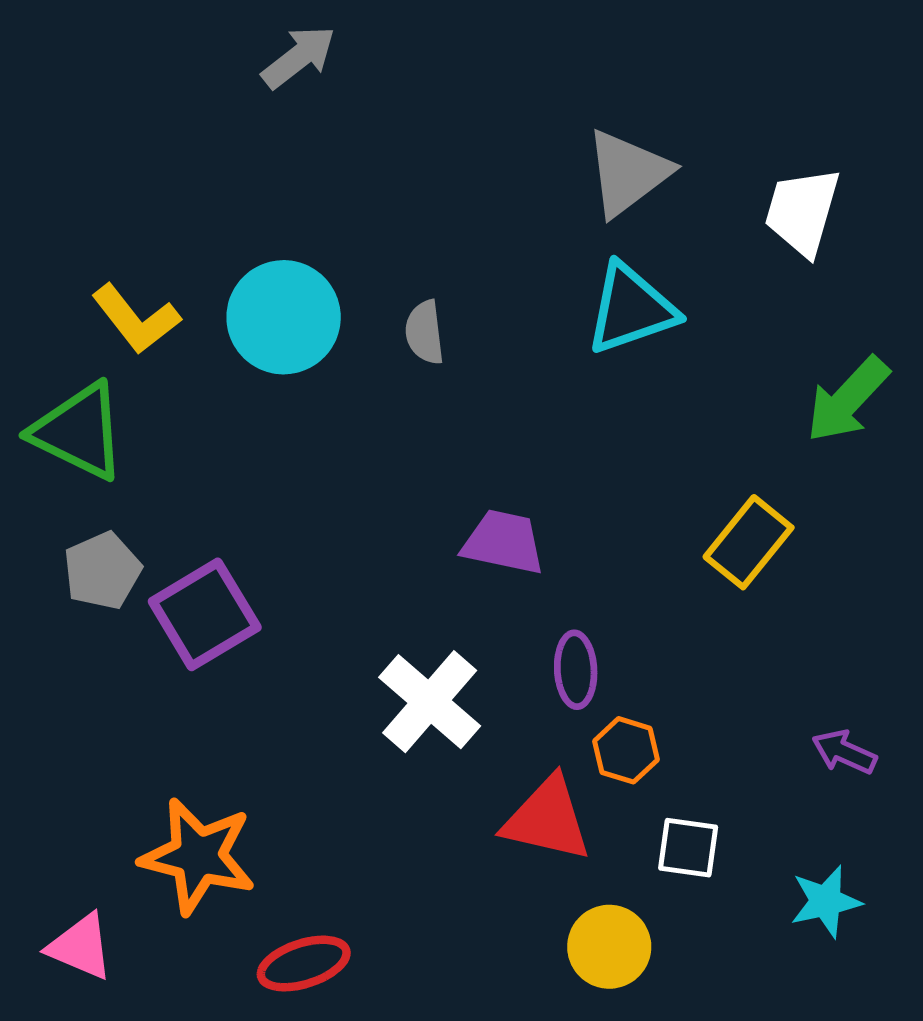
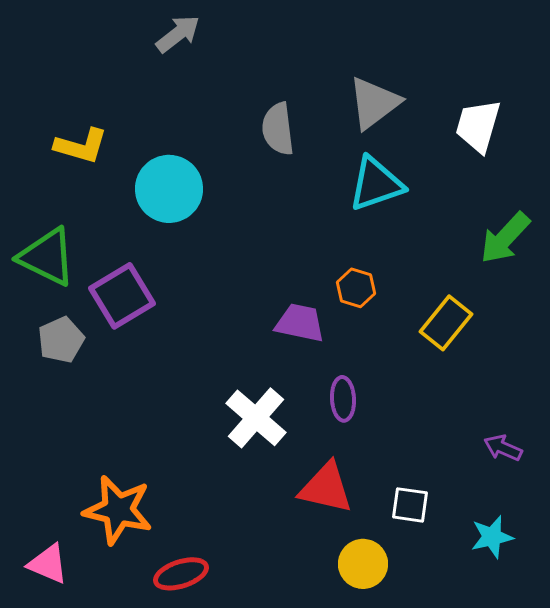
yellow L-shape: (136, 319) -> (81, 146), moved, turned -36
gray semicircle: (425, 332) -> (278, 129), moved, size x1.4
purple square: (205, 614) -> (122, 296), moved
orange hexagon: (626, 750) -> (356, 288), moved

